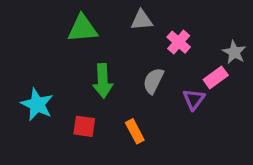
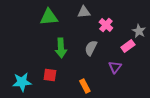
purple triangle: (194, 99) -> (115, 67), moved
cyan star: (37, 104) -> (22, 82), moved, turned -30
orange rectangle: (135, 131) -> (85, 86), moved

